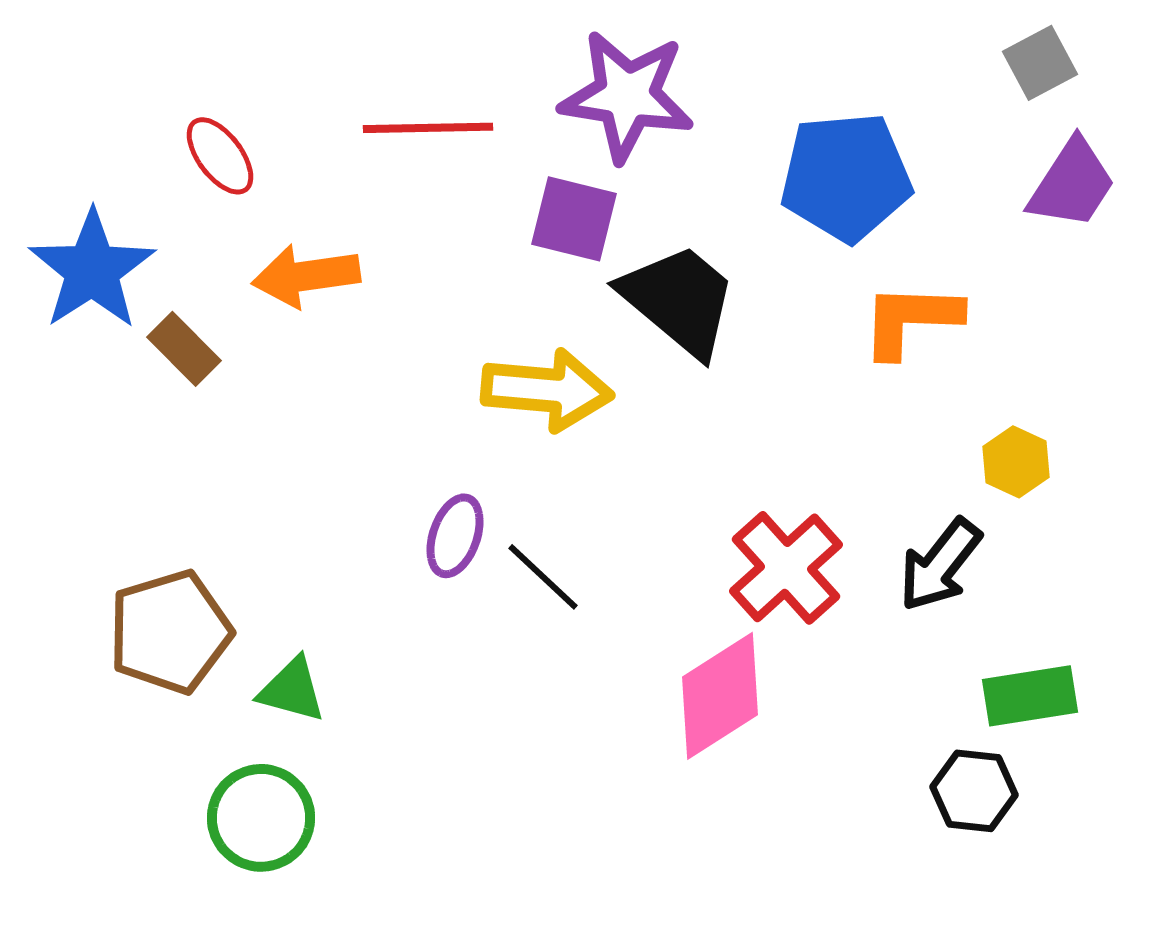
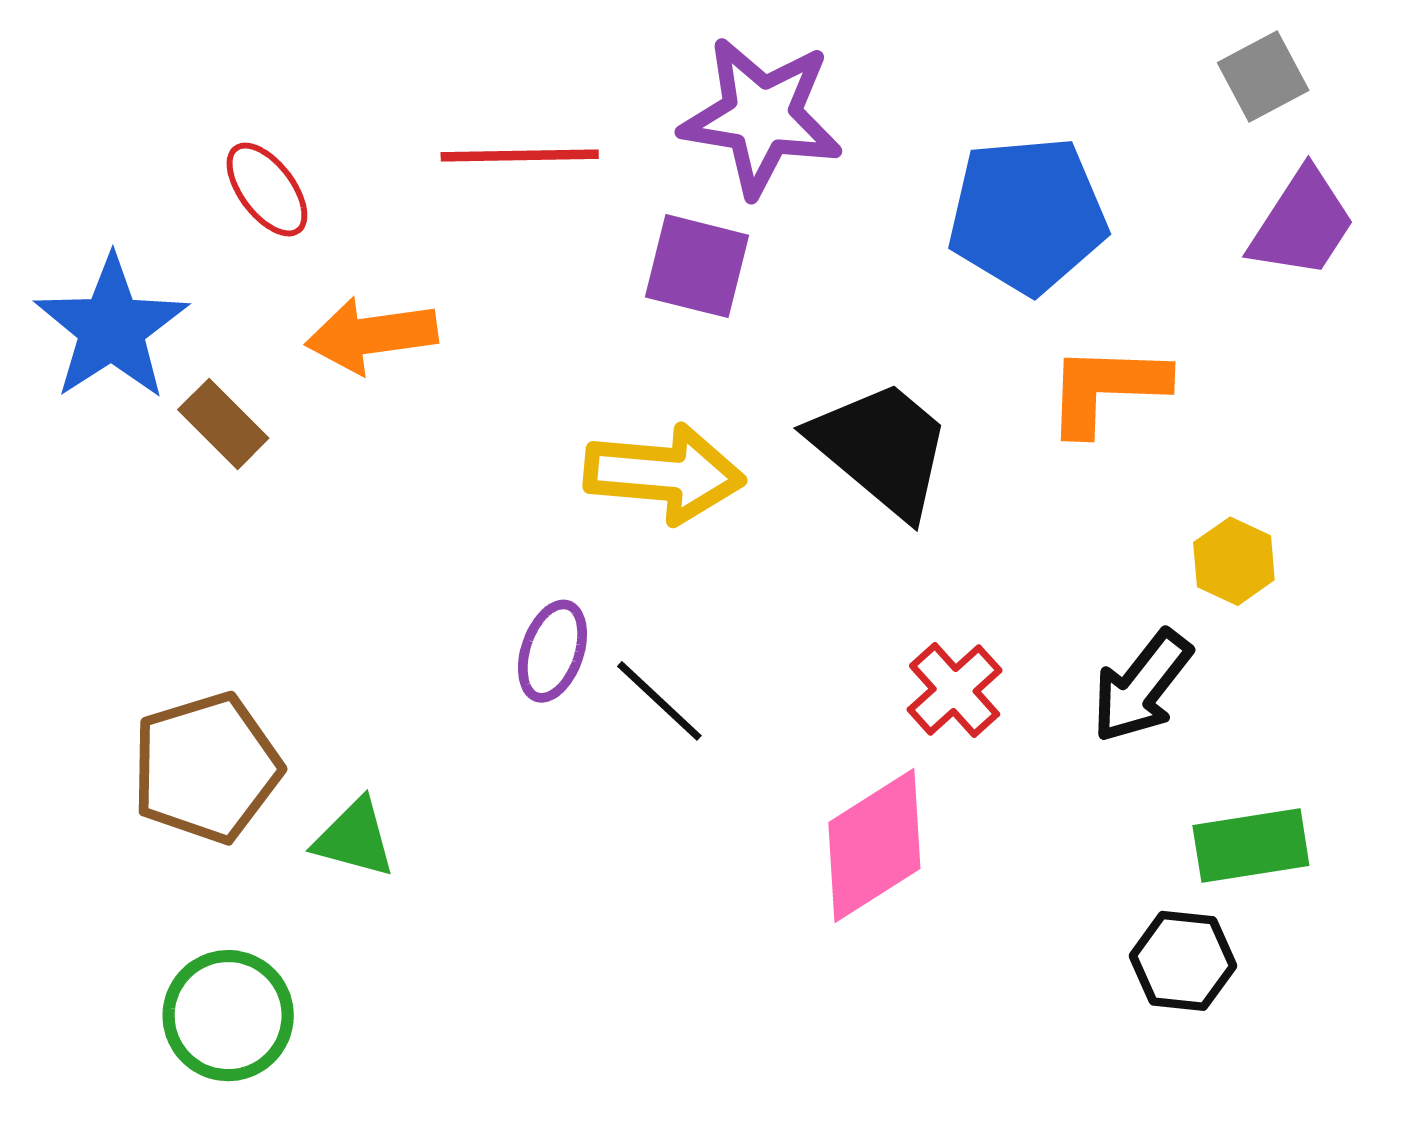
black trapezoid: (679, 300) -> (882, 448), moved
red cross: (786, 568) -> (955, 690), size x0.7
green circle: (261, 818) -> (228, 1016), moved

